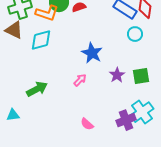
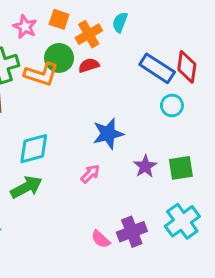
cyan diamond: (41, 40) -> (34, 149), moved
blue star: (92, 53) -> (108, 134), turned 30
purple cross: (126, 120) -> (132, 232), moved

